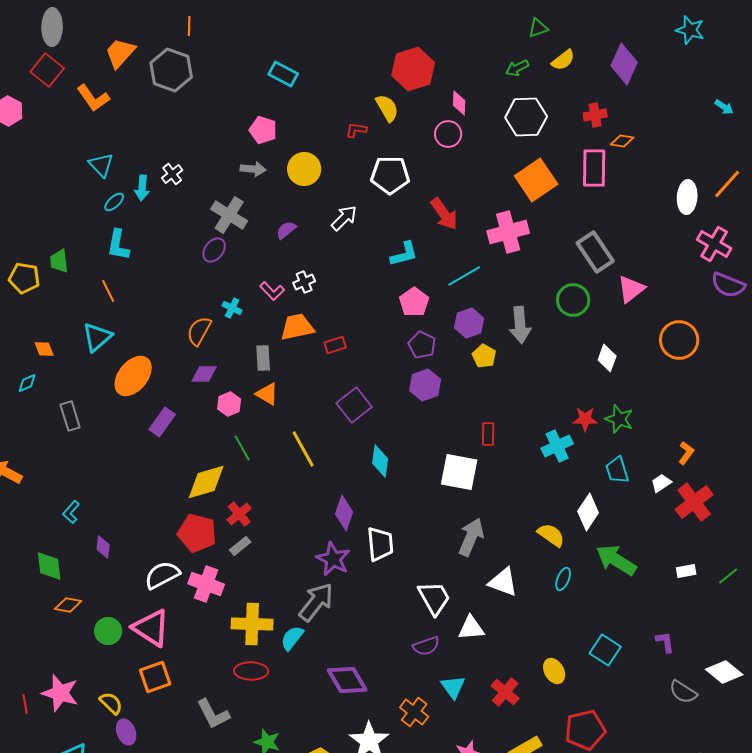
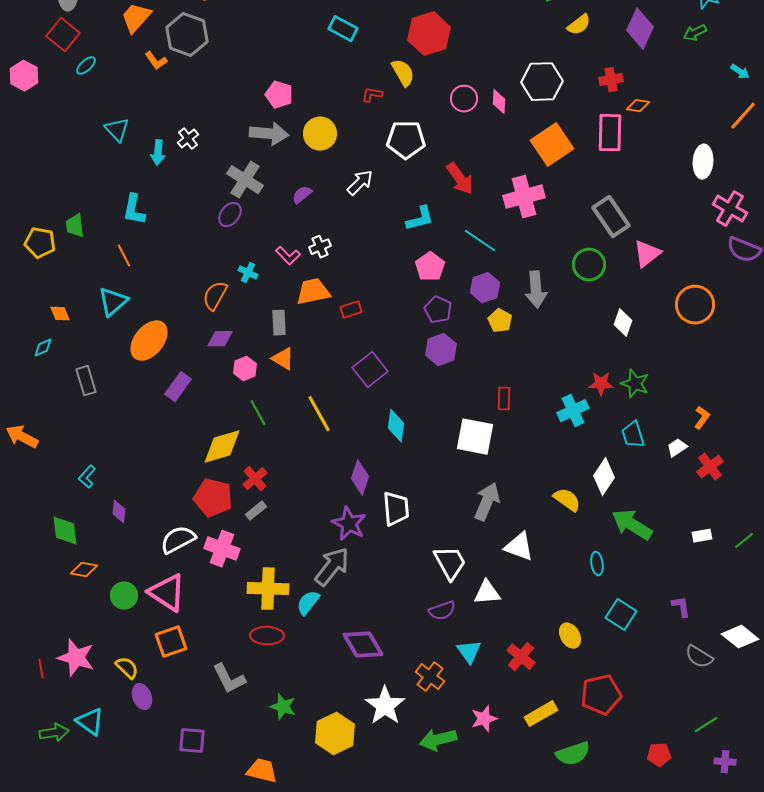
green arrow: (517, 68) -> (695, 33), moved
cyan rectangle: (283, 74) -> (343, 29), moved
orange L-shape: (93, 98) -> (156, 61), moved, size x0.7
pink diamond: (459, 103) -> (499, 102), moved
gray arrow: (253, 169) -> (269, 134), size x1.5
orange line: (727, 184) -> (743, 116), moved
cyan ellipse: (114, 202) -> (86, 66), moved
cyan line: (464, 276) -> (480, 241), turned 64
red cross: (694, 502) -> (710, 467), size x0.7
cyan ellipse: (563, 579) -> (597, 564), moved, turned -30

